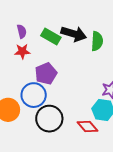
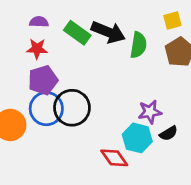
purple semicircle: (22, 31) -> (39, 22), turned -80
purple pentagon: (46, 74) -> (43, 80), moved
black circle: (49, 119) -> (72, 108), moved

